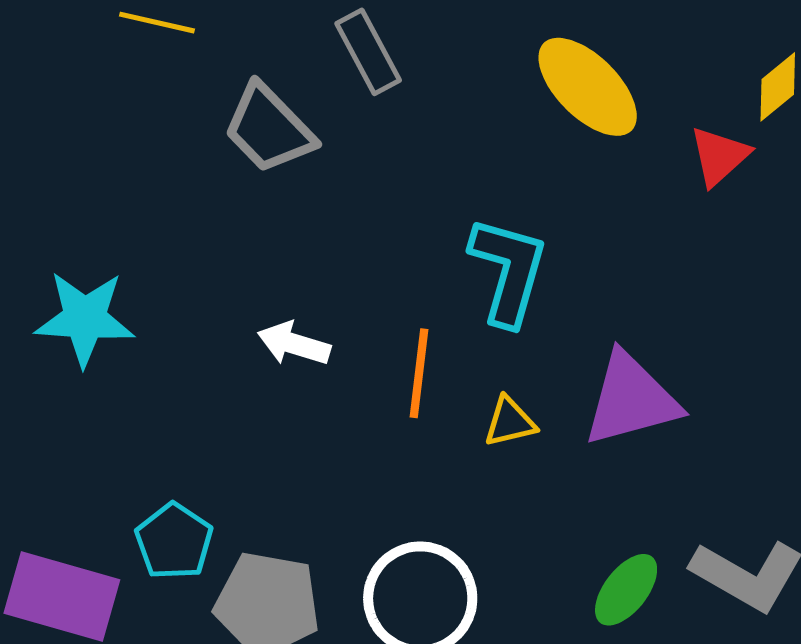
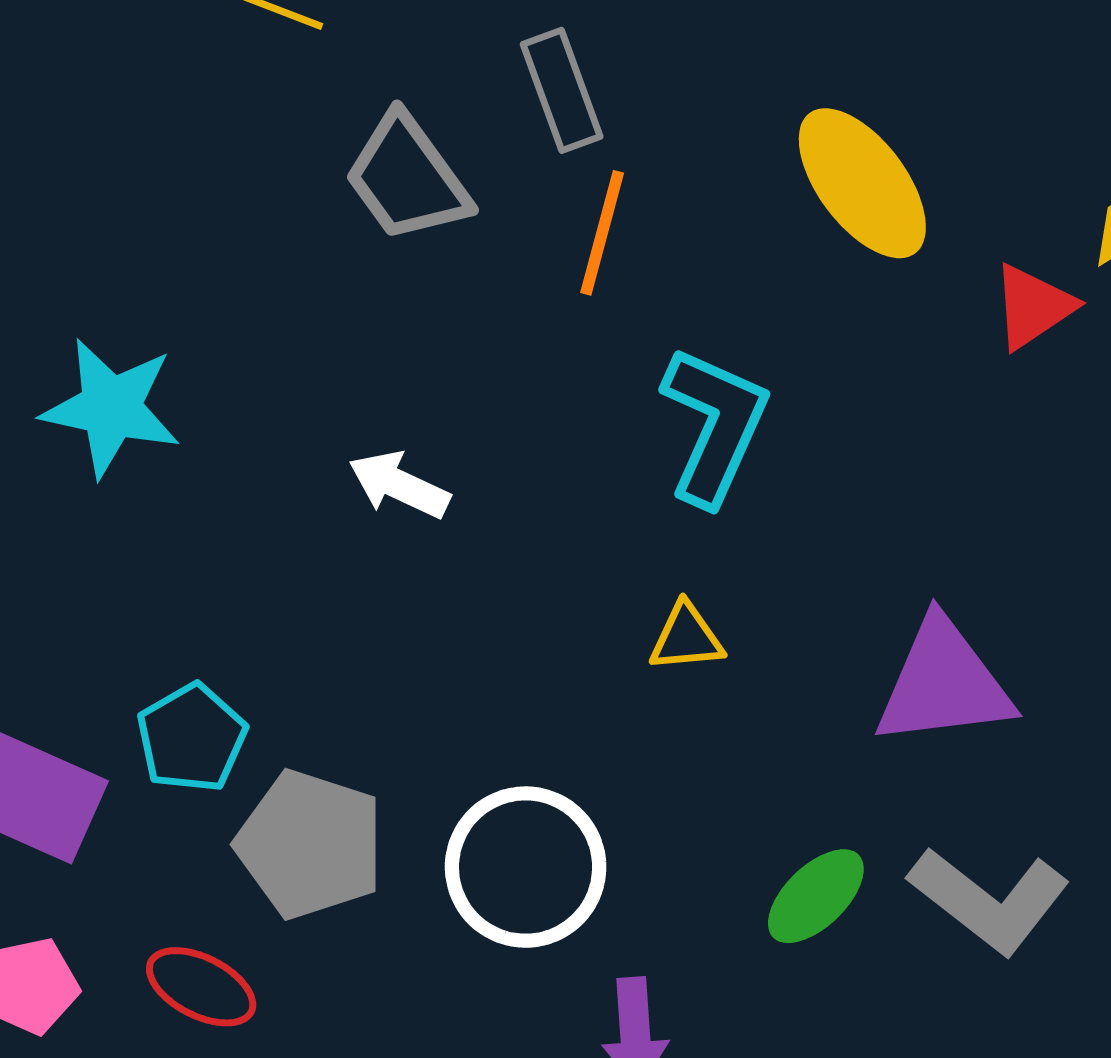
orange line: (419, 373) -> (602, 233), moved
purple triangle: (631, 399) -> (944, 683), moved

